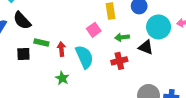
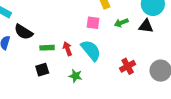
pink square: (94, 30) -> (93, 23), turned -32
black square: (23, 54) -> (42, 70), moved
red cross: (119, 61) -> (128, 66), moved

